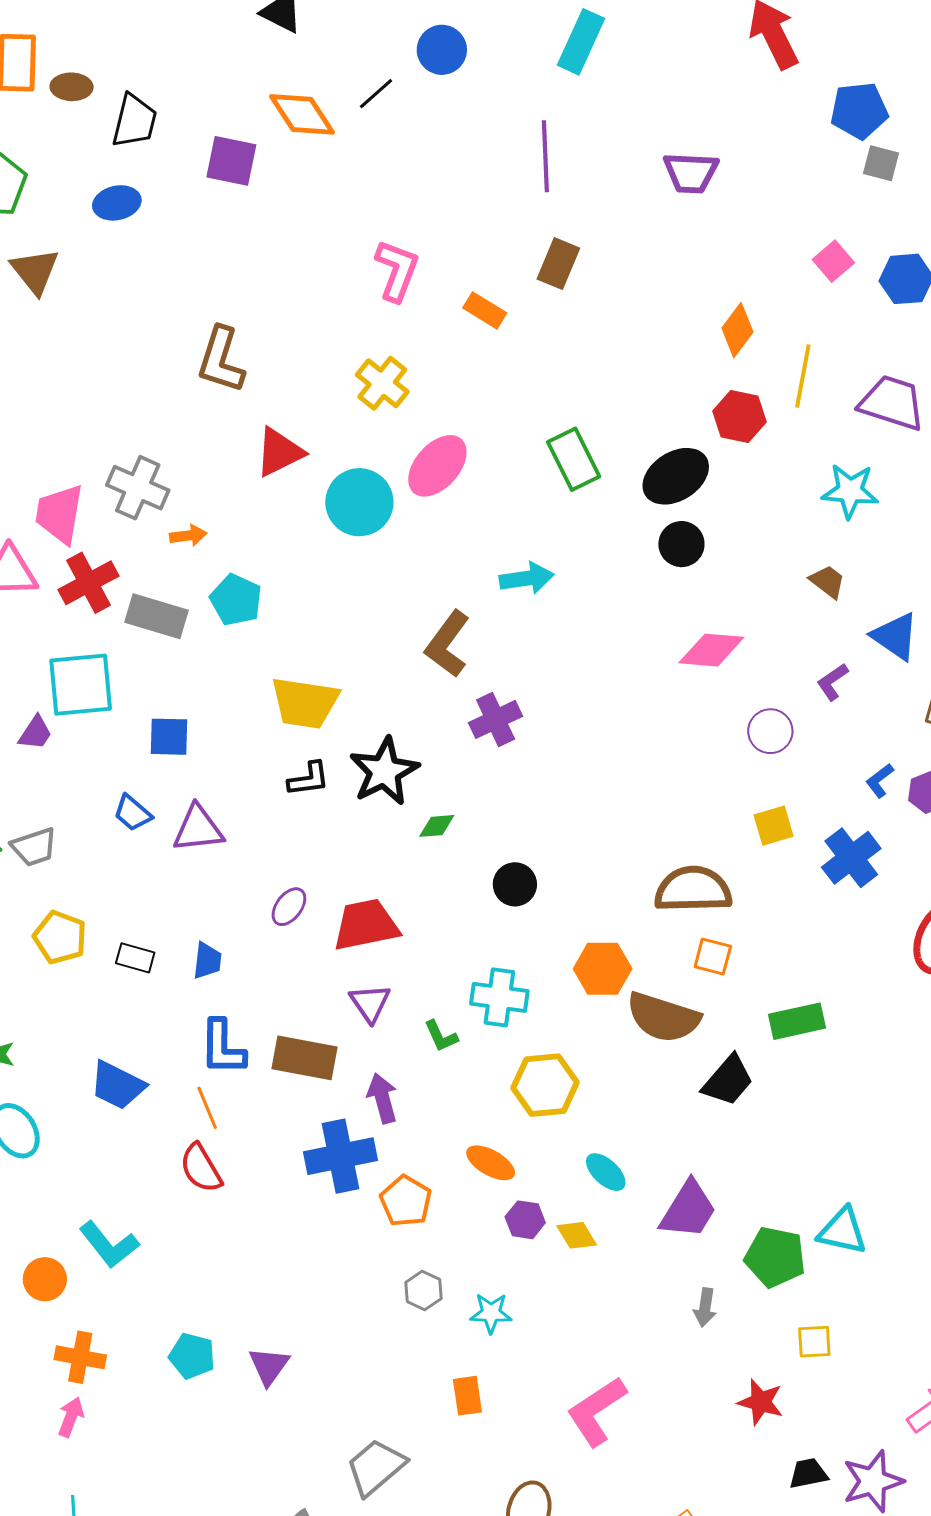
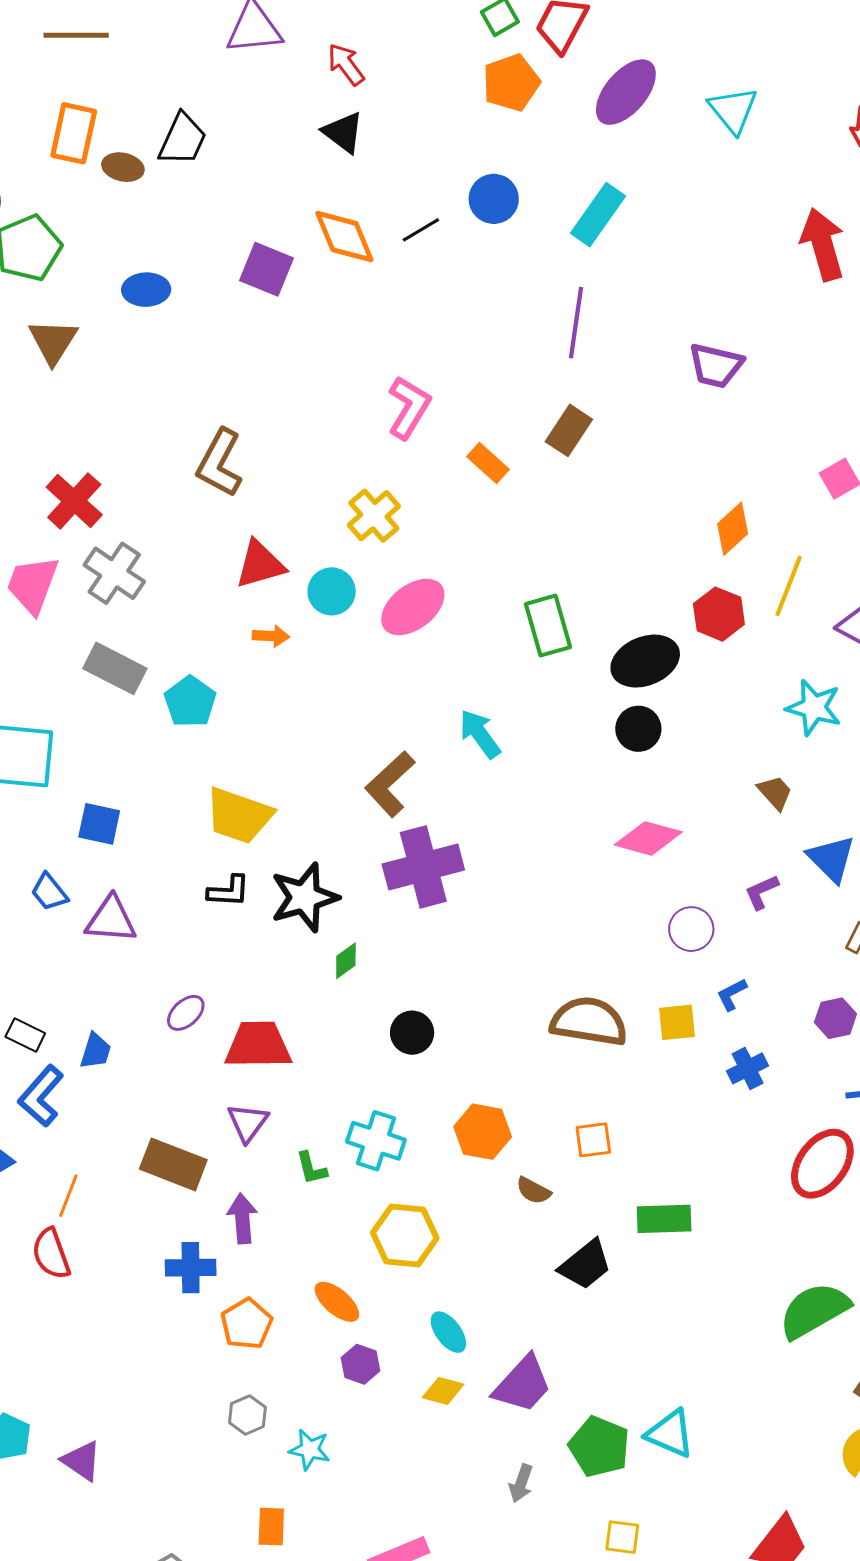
cyan rectangle: (581, 42) -> (598, 215), moved
black trapezoid: (134, 121) -> (183, 139), moved
cyan circle: (359, 502) -> (332, 591), moved, size x0.7
orange arrow: (188, 536) -> (271, 636), moved
cyan arrow: (527, 578) -> (480, 734), turned -128
red cross: (89, 583) -> (74, 501), moved, turned -30
gray rectangle: (156, 616) -> (115, 668), moved
purple cross: (496, 719) -> (423, 867), size x1.5
blue L-shape: (880, 781) -> (732, 994), moved
green diamond: (437, 826) -> (346, 961), turned -42
blue cross: (851, 858) -> (748, 1068), size x0.7
brown semicircle: (693, 889) -> (589, 1021), moved
orange square: (713, 956) -> (593, 1140), turned -33
brown semicircle: (663, 1017) -> (533, 1191), size x0.5
blue L-shape: (222, 1047) -> (41, 1096), moved, turned 30
orange line: (207, 1108) -> (68, 1196), turned 33
blue cross: (340, 1156) -> (191, 1268), size x0.7
yellow diamond: (577, 1235) -> (443, 1391), moved, turned -54
purple triangle: (269, 1366) -> (82, 1461), turned -42

